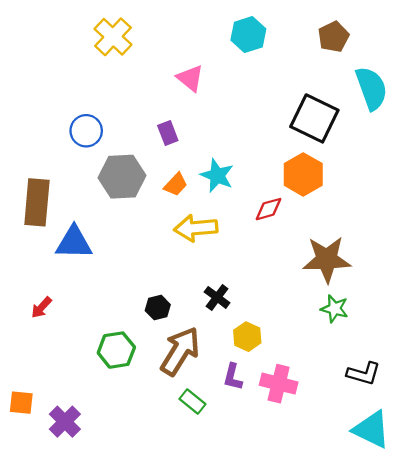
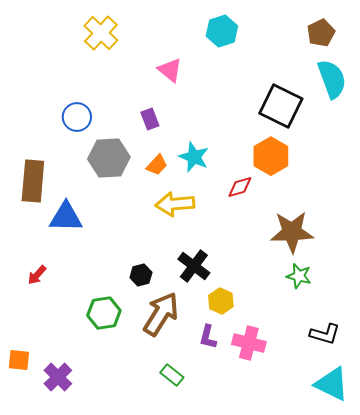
brown pentagon: (333, 37) -> (321, 33), moved
black cross: (217, 297) -> (194, 266), size x1.4
green rectangle: (192, 401) -> (172, 375), moved

